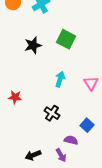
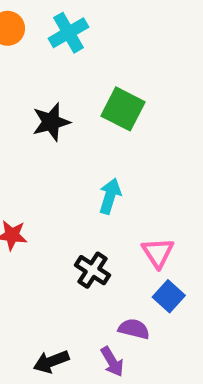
pink triangle: (91, 83) -> (158, 253), moved

